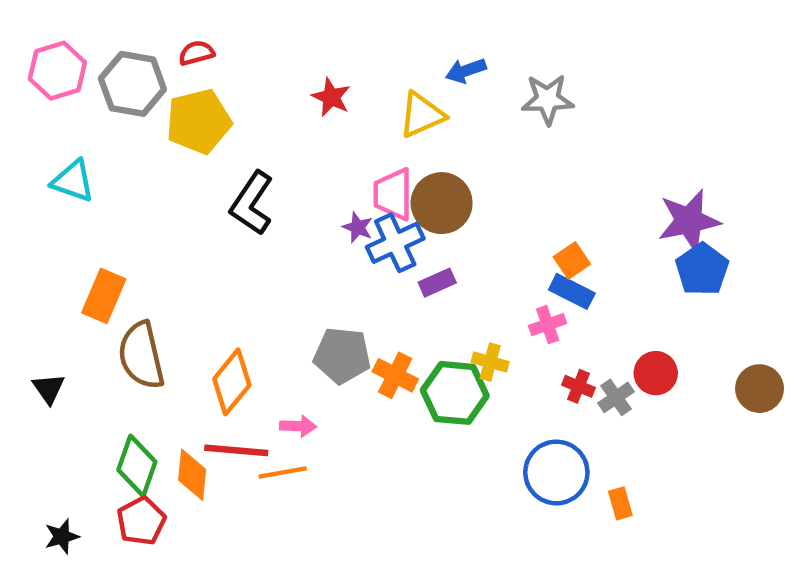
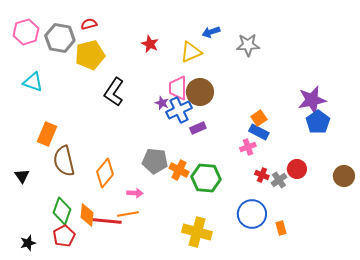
yellow cross: (490, 362) -> (197, 232), moved, size x1.8
red line: (236, 450) -> (107, 221), moved

